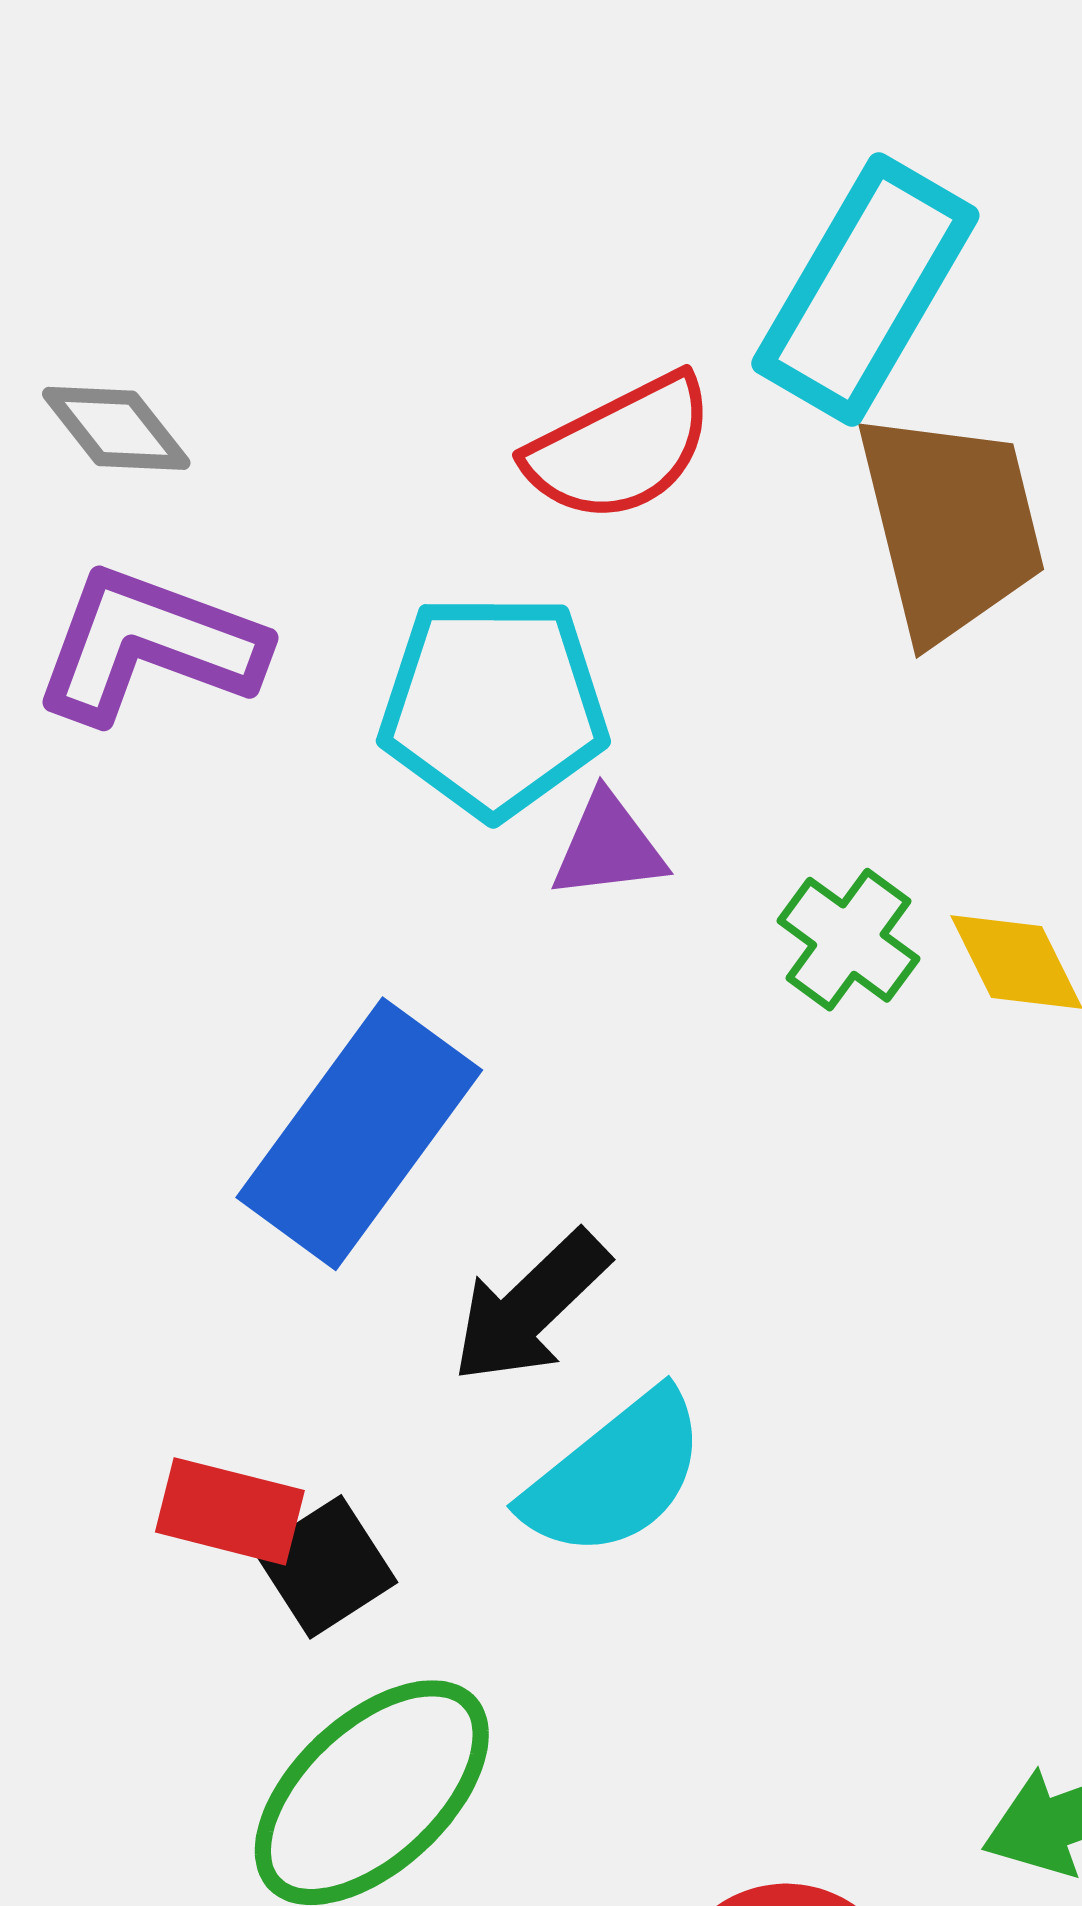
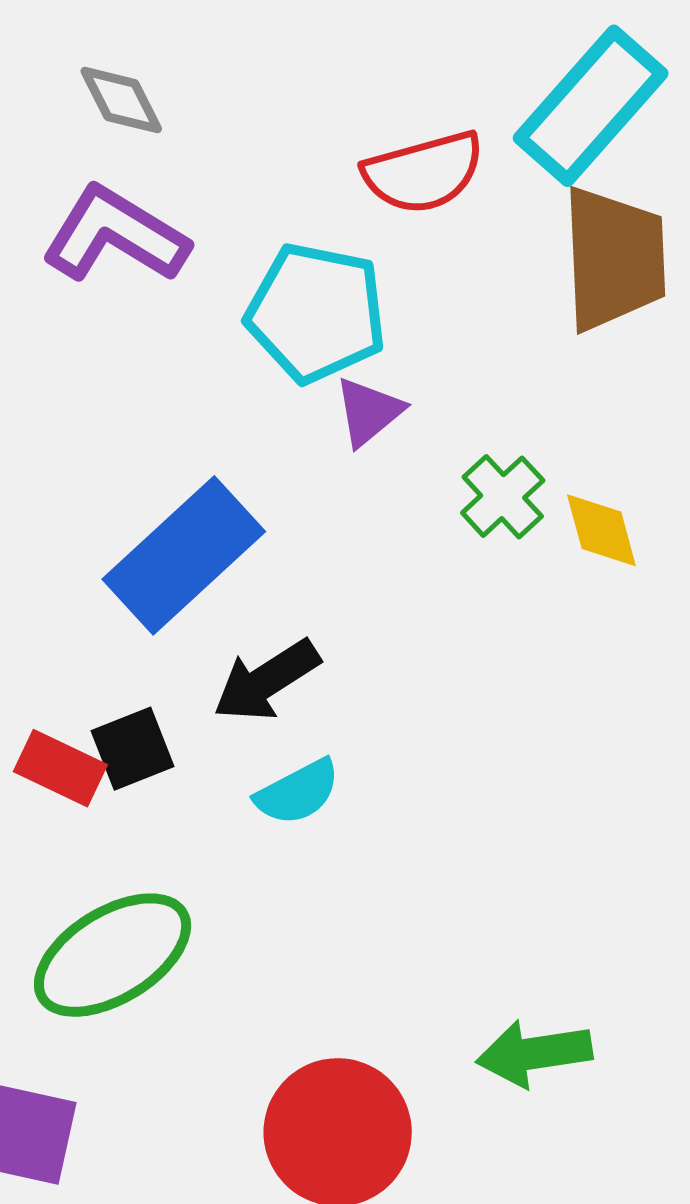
purple triangle: (608, 847) -> (369, 412), turned -44
cyan semicircle: (615, 1475) -> (298, 792), size x0.7
black square: (326, 1567) -> (133, 749), moved

